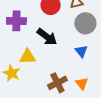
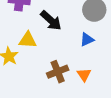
blue triangle: (81, 51) -> (87, 40), turned 40

